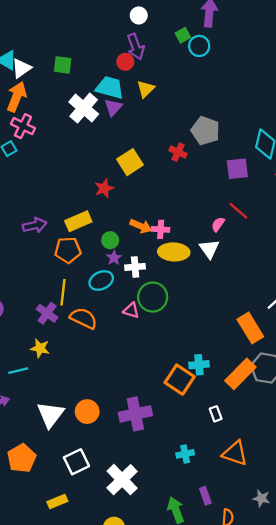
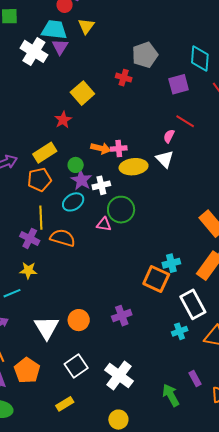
gray pentagon: (205, 131) -> (145, 55), turned -30
purple star: (114, 258) -> (81, 180), size x1.5
purple cross: (135, 414) -> (122, 316), size x0.7
white rectangle: (216, 414) -> (193, 304), size x2.0
cyan cross: (185, 454) -> (180, 331), moved

